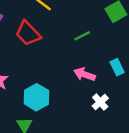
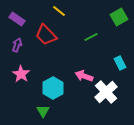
pink arrow: (85, 74) -> (84, 76), moved
white cross: (100, 102) -> (106, 92), size x1.6

